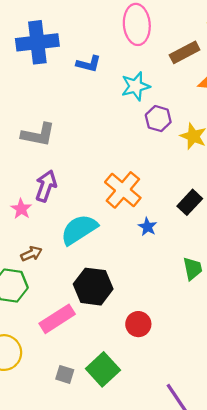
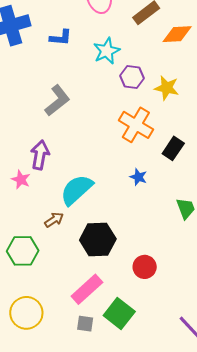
gray L-shape: (38, 135) -> (57, 100), moved, turned -40
orange cross: (123, 190) -> (136, 125), moved
brown arrow: (31, 254) -> (54, 220), moved
pink rectangle: (57, 319) -> (87, 289), moved

